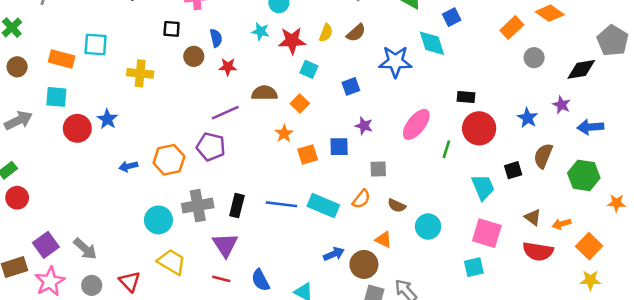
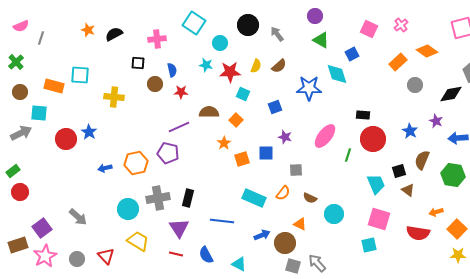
cyan square: (56, 97) -> (39, 113), moved
blue line: (281, 204) -> (222, 221), moved
brown triangle: (533, 217) -> (408, 190), moved
gray arrow: (85, 249) -> (78, 217), moved

